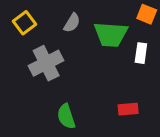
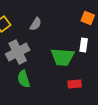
green trapezoid: (111, 34) -> (63, 57), moved
green semicircle: (66, 116) -> (24, 79), moved

